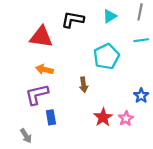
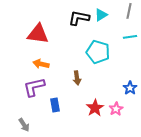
black L-shape: (73, 20) -> (79, 18), moved
cyan pentagon: (106, 56) -> (98, 52), turned -30
blue rectangle: (51, 117) -> (55, 105), moved

